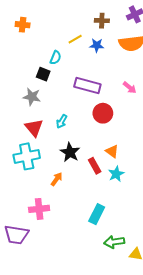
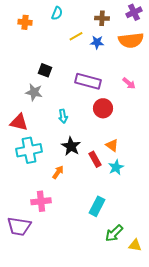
cyan semicircle: (56, 58) -> (57, 13), moved
cyan arrow: (62, 121) -> (63, 116), turned -40
red triangle: (34, 128) -> (19, 122), moved, turned -36
green arrow: (114, 242) -> (114, 233), turned -36

